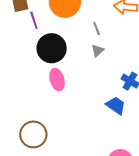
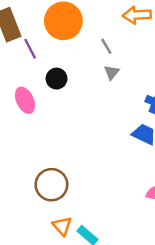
black circle: (52, 48) -> (57, 79), size x0.6
pink ellipse: (57, 80) -> (25, 100), moved

